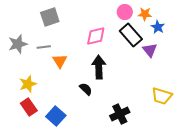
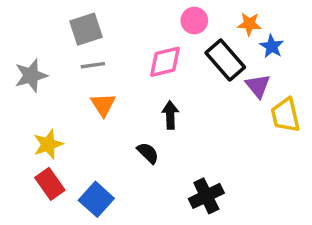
pink circle: (125, 12) -> (194, 21), moved
gray line: (44, 47) -> (93, 65), moved
black arrow: (99, 67) -> (170, 115), size x0.7
yellow trapezoid: (162, 96) -> (285, 115), moved, turned 60

